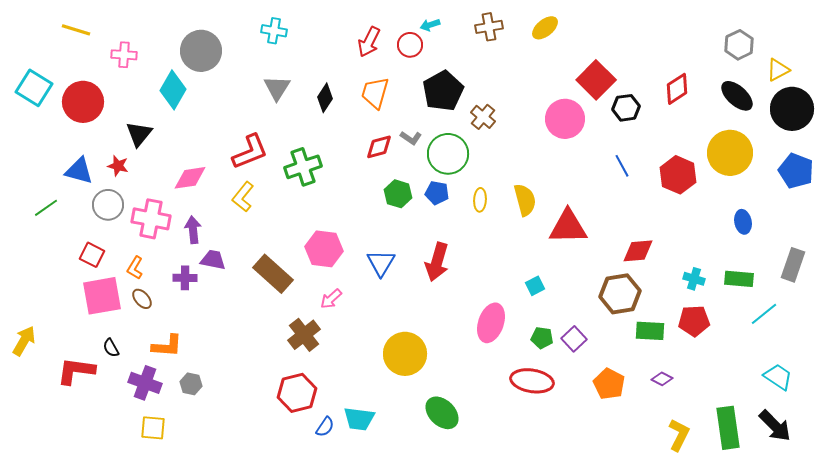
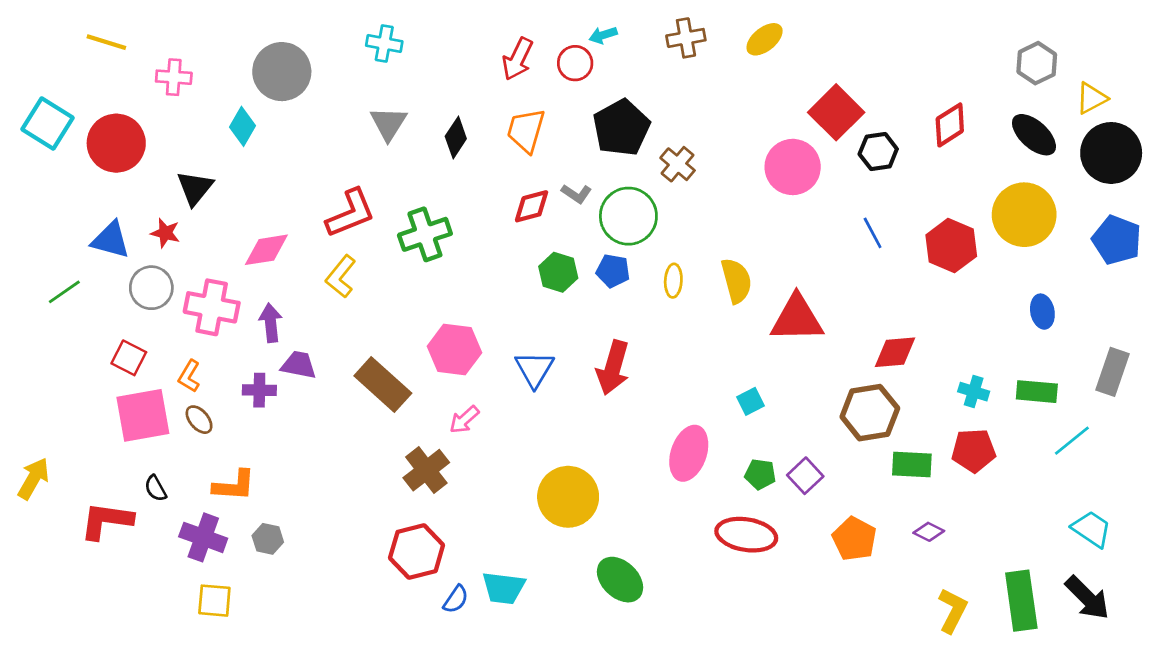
cyan diamond: (173, 90) -> (243, 126), size x0.7

